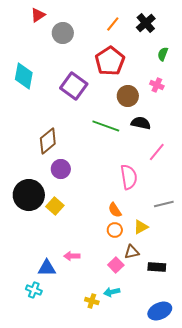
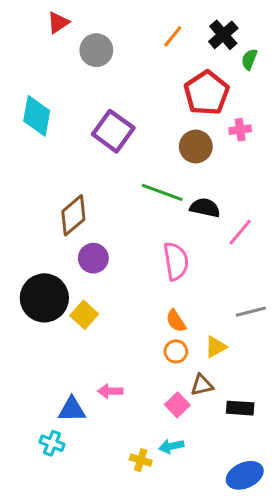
green semicircle: (163, 54) -> (249, 59), moved
red pentagon: (110, 61) -> (206, 93), moved
pink cross: (157, 85) -> (240, 130), turned -32
black semicircle: (141, 123) -> (205, 208), moved
pink semicircle: (129, 177) -> (176, 261), moved

